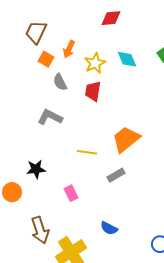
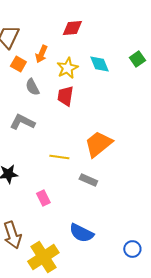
red diamond: (111, 18) -> (72, 28), moved
gray rectangle: (116, 175) -> (88, 180), turned 54
blue semicircle: (109, 228) -> (81, 233), size x1.4

